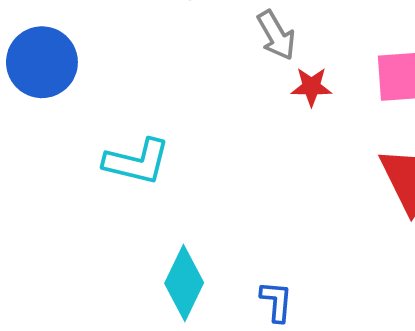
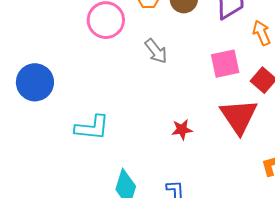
red star: (311, 87) -> (182, 130), moved

